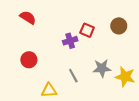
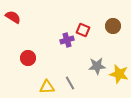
red semicircle: (28, 17) -> (13, 17), moved
gray line: (73, 76) -> (70, 83), moved

